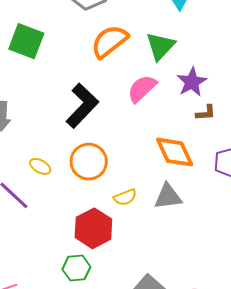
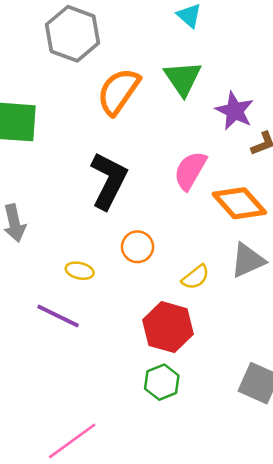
pink semicircle: (142, 89) -> (190, 171), moved
orange circle: (89, 162) -> (137, 247), size x0.7

